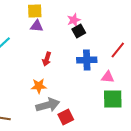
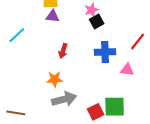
green square: (113, 99) -> (115, 107), moved
red square: (66, 117) -> (96, 112), moved

